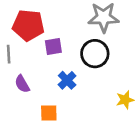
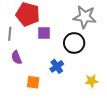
blue cross: (67, 80) -> (57, 66), moved

